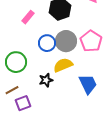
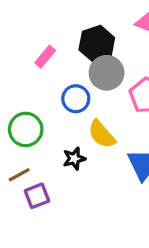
gray circle: (66, 41) -> (107, 73), moved
yellow semicircle: (63, 65) -> (102, 134), turned -108

